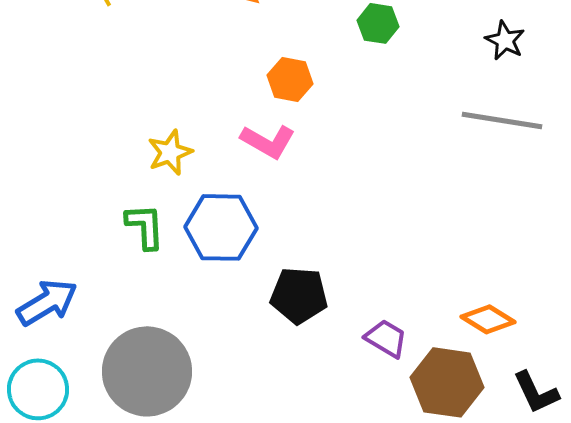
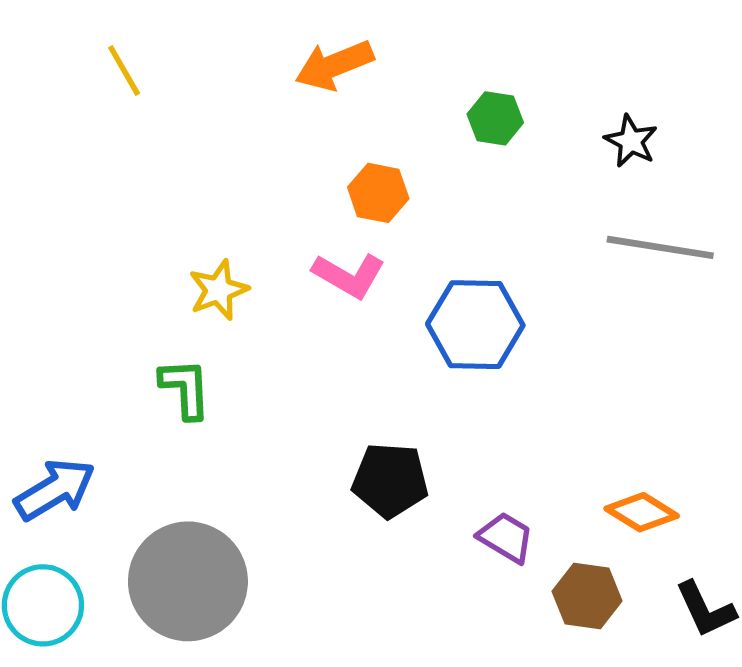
black star: (505, 40) -> (631, 141), moved
blue hexagon: (221, 227) -> (475, 325), moved
brown hexagon: (447, 382) -> (587, 596), size x0.7

